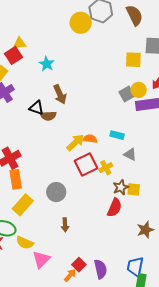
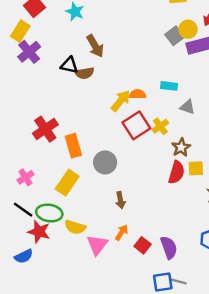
orange rectangle: (16, 179) -> (73, 146), moved
yellow square: (134, 189) -> (196, 168), moved
orange arrow: (70, 275) -> (122, 233), moved

